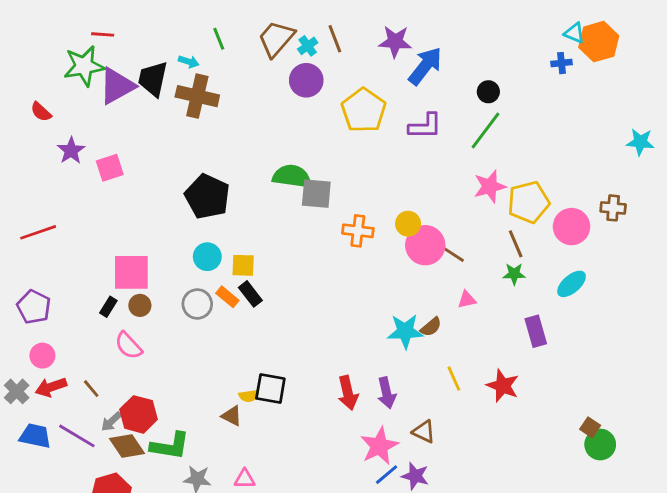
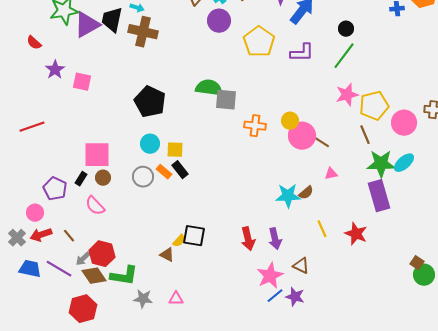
pink square: (110, 168) -> (82, 82), turned 30
green star: (514, 274) -> (381, 164), moved, size x1.8
purple pentagon: (34, 307) -> (55, 189), moved
purple rectangle: (536, 331) -> (379, 196), size x1.4
yellow semicircle: (249, 396) -> (179, 241), turned -40

